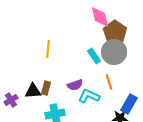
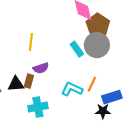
orange line: (109, 82) -> (92, 84), moved, turned 42
purple semicircle: (75, 85) -> (41, 68), moved
blue rectangle: (129, 104) -> (112, 97), turned 42

